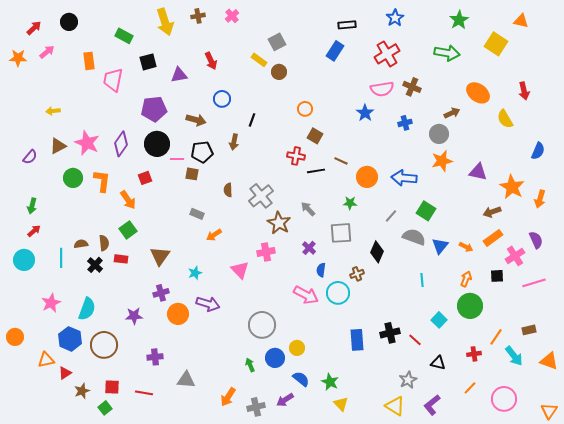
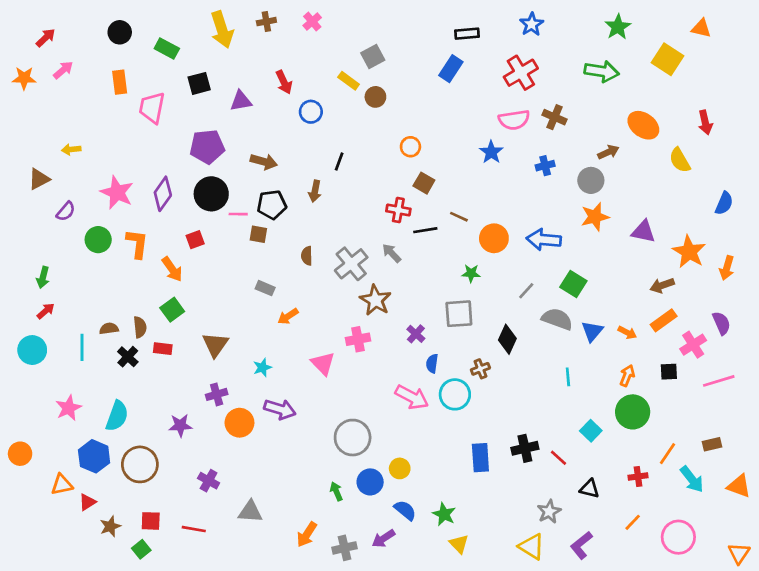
black circle: (69, 22) -> (120, 32), moved
blue circle: (222, 99) -> (311, 112), moved
brown triangle: (58, 146) -> (39, 179), moved
purple semicircle: (30, 157) -> (66, 211), moved
gray arrow: (308, 209) -> (392, 253), moved
purple cross: (155, 357) -> (209, 481), turned 35

